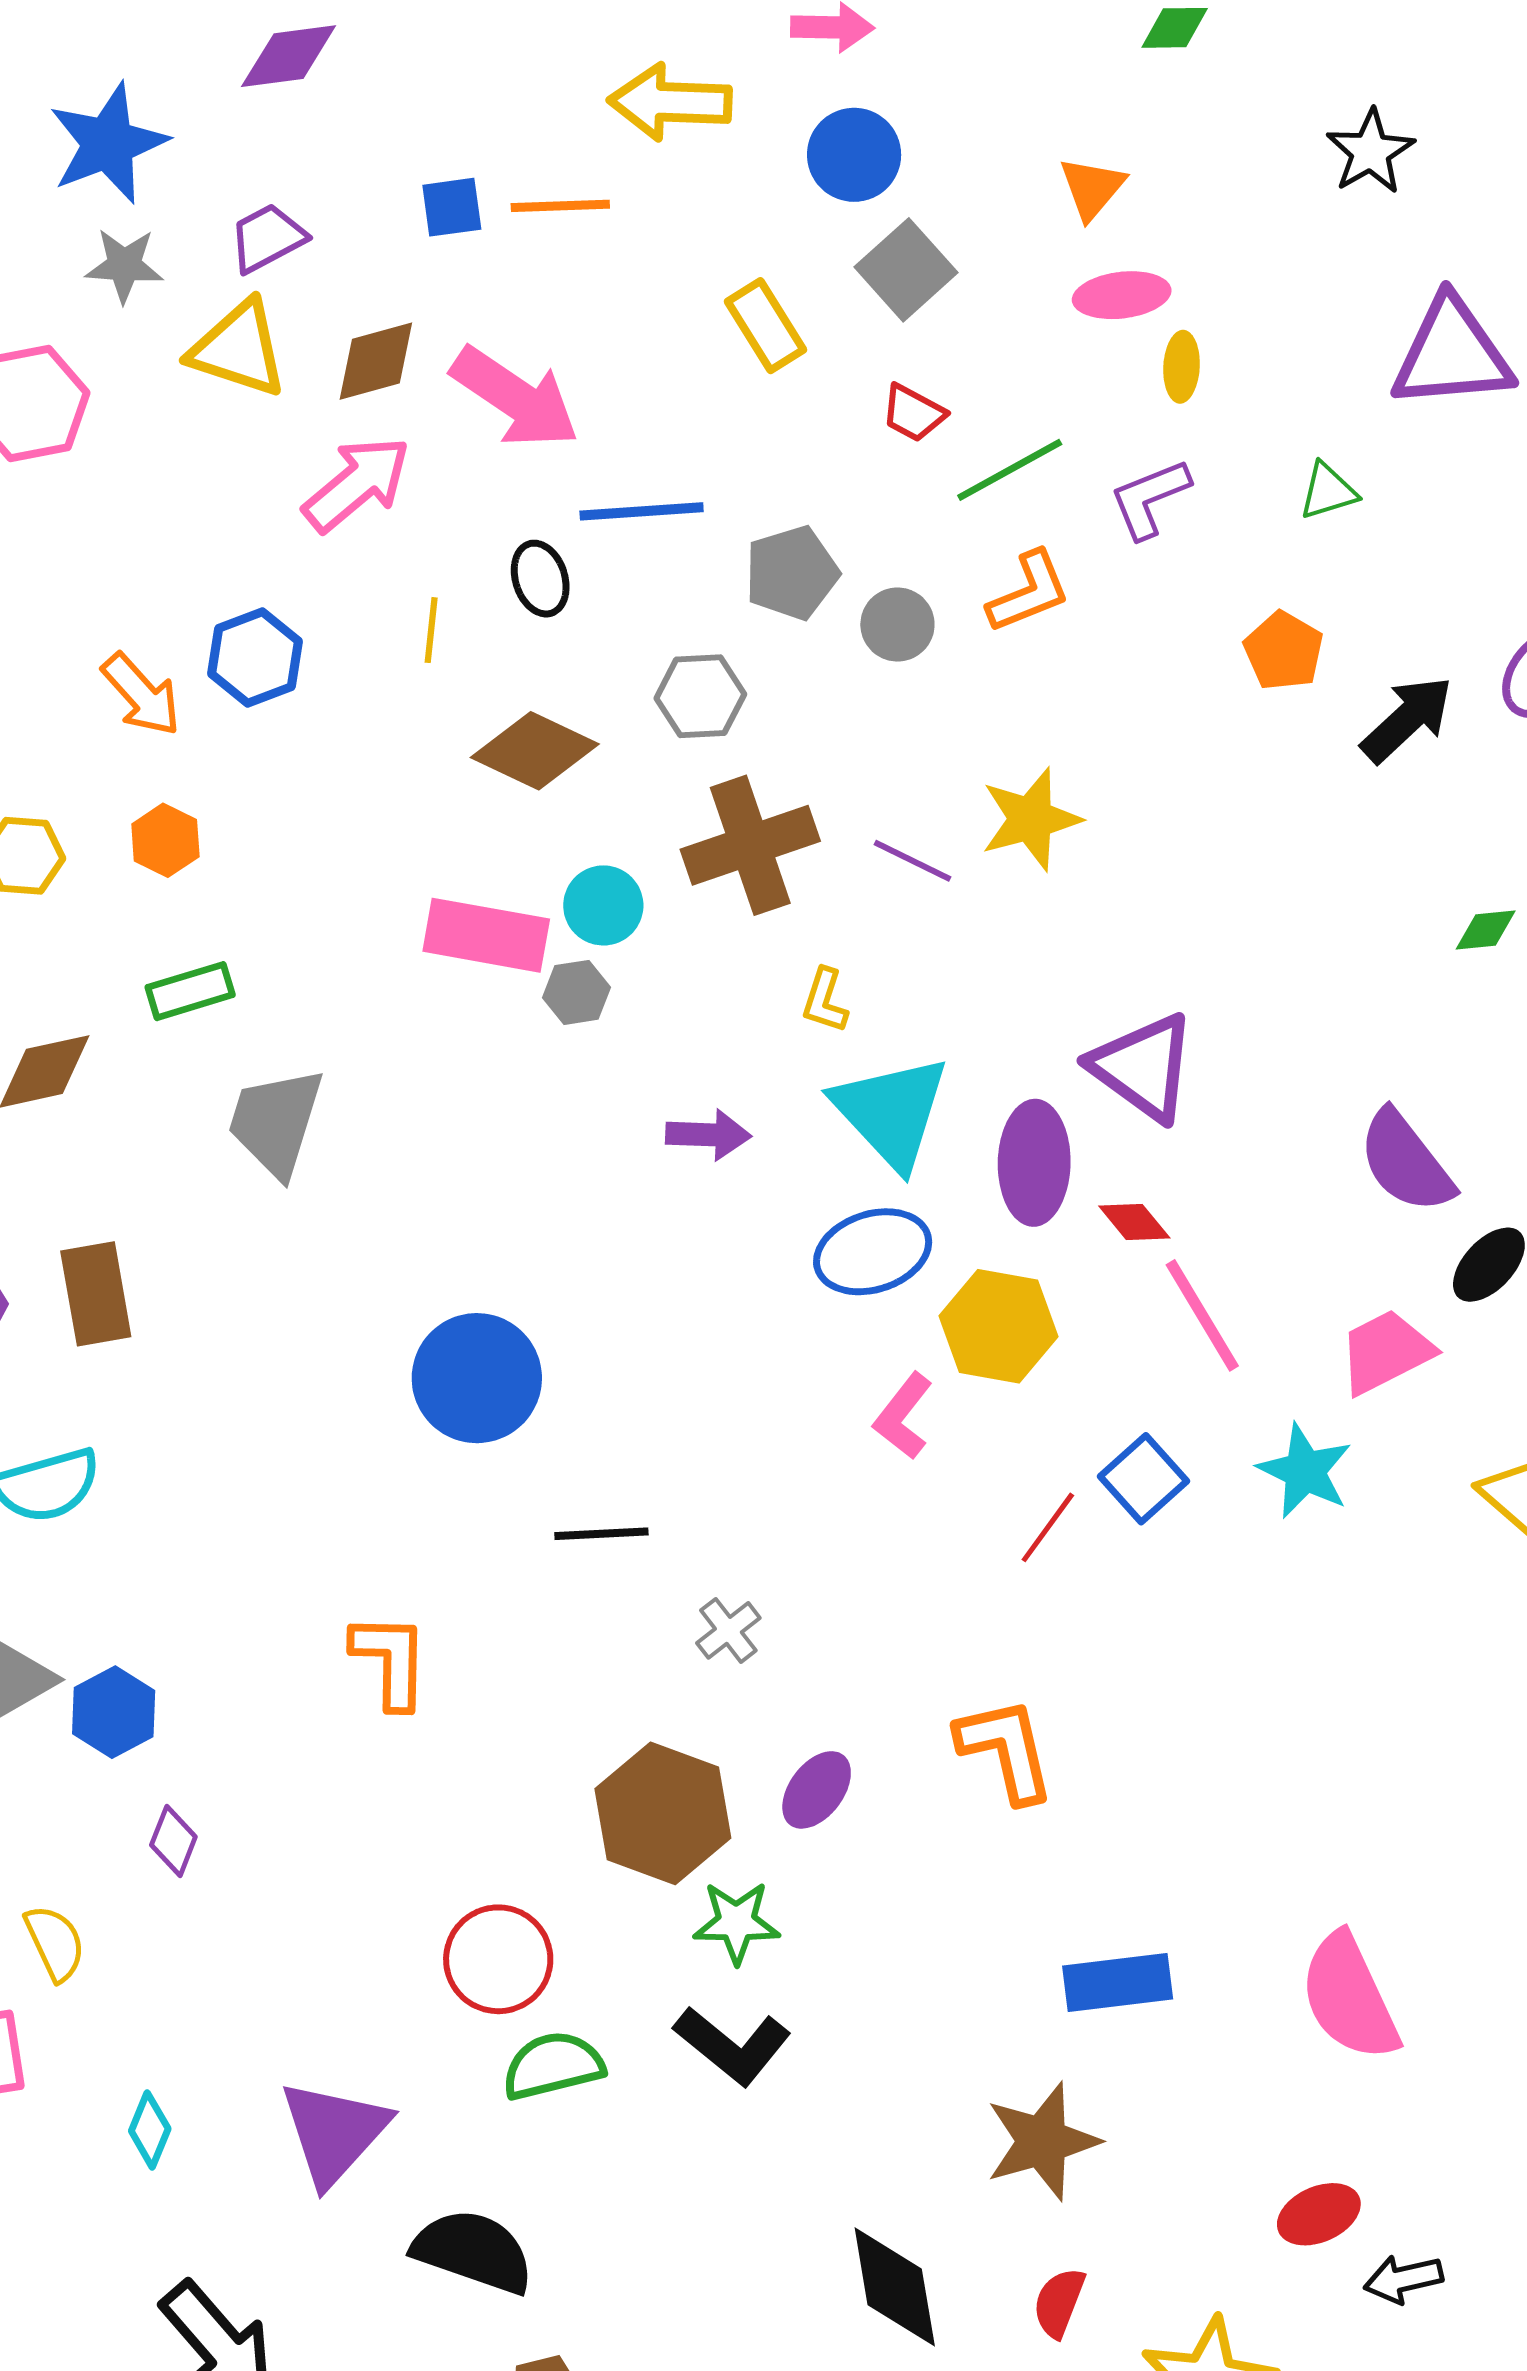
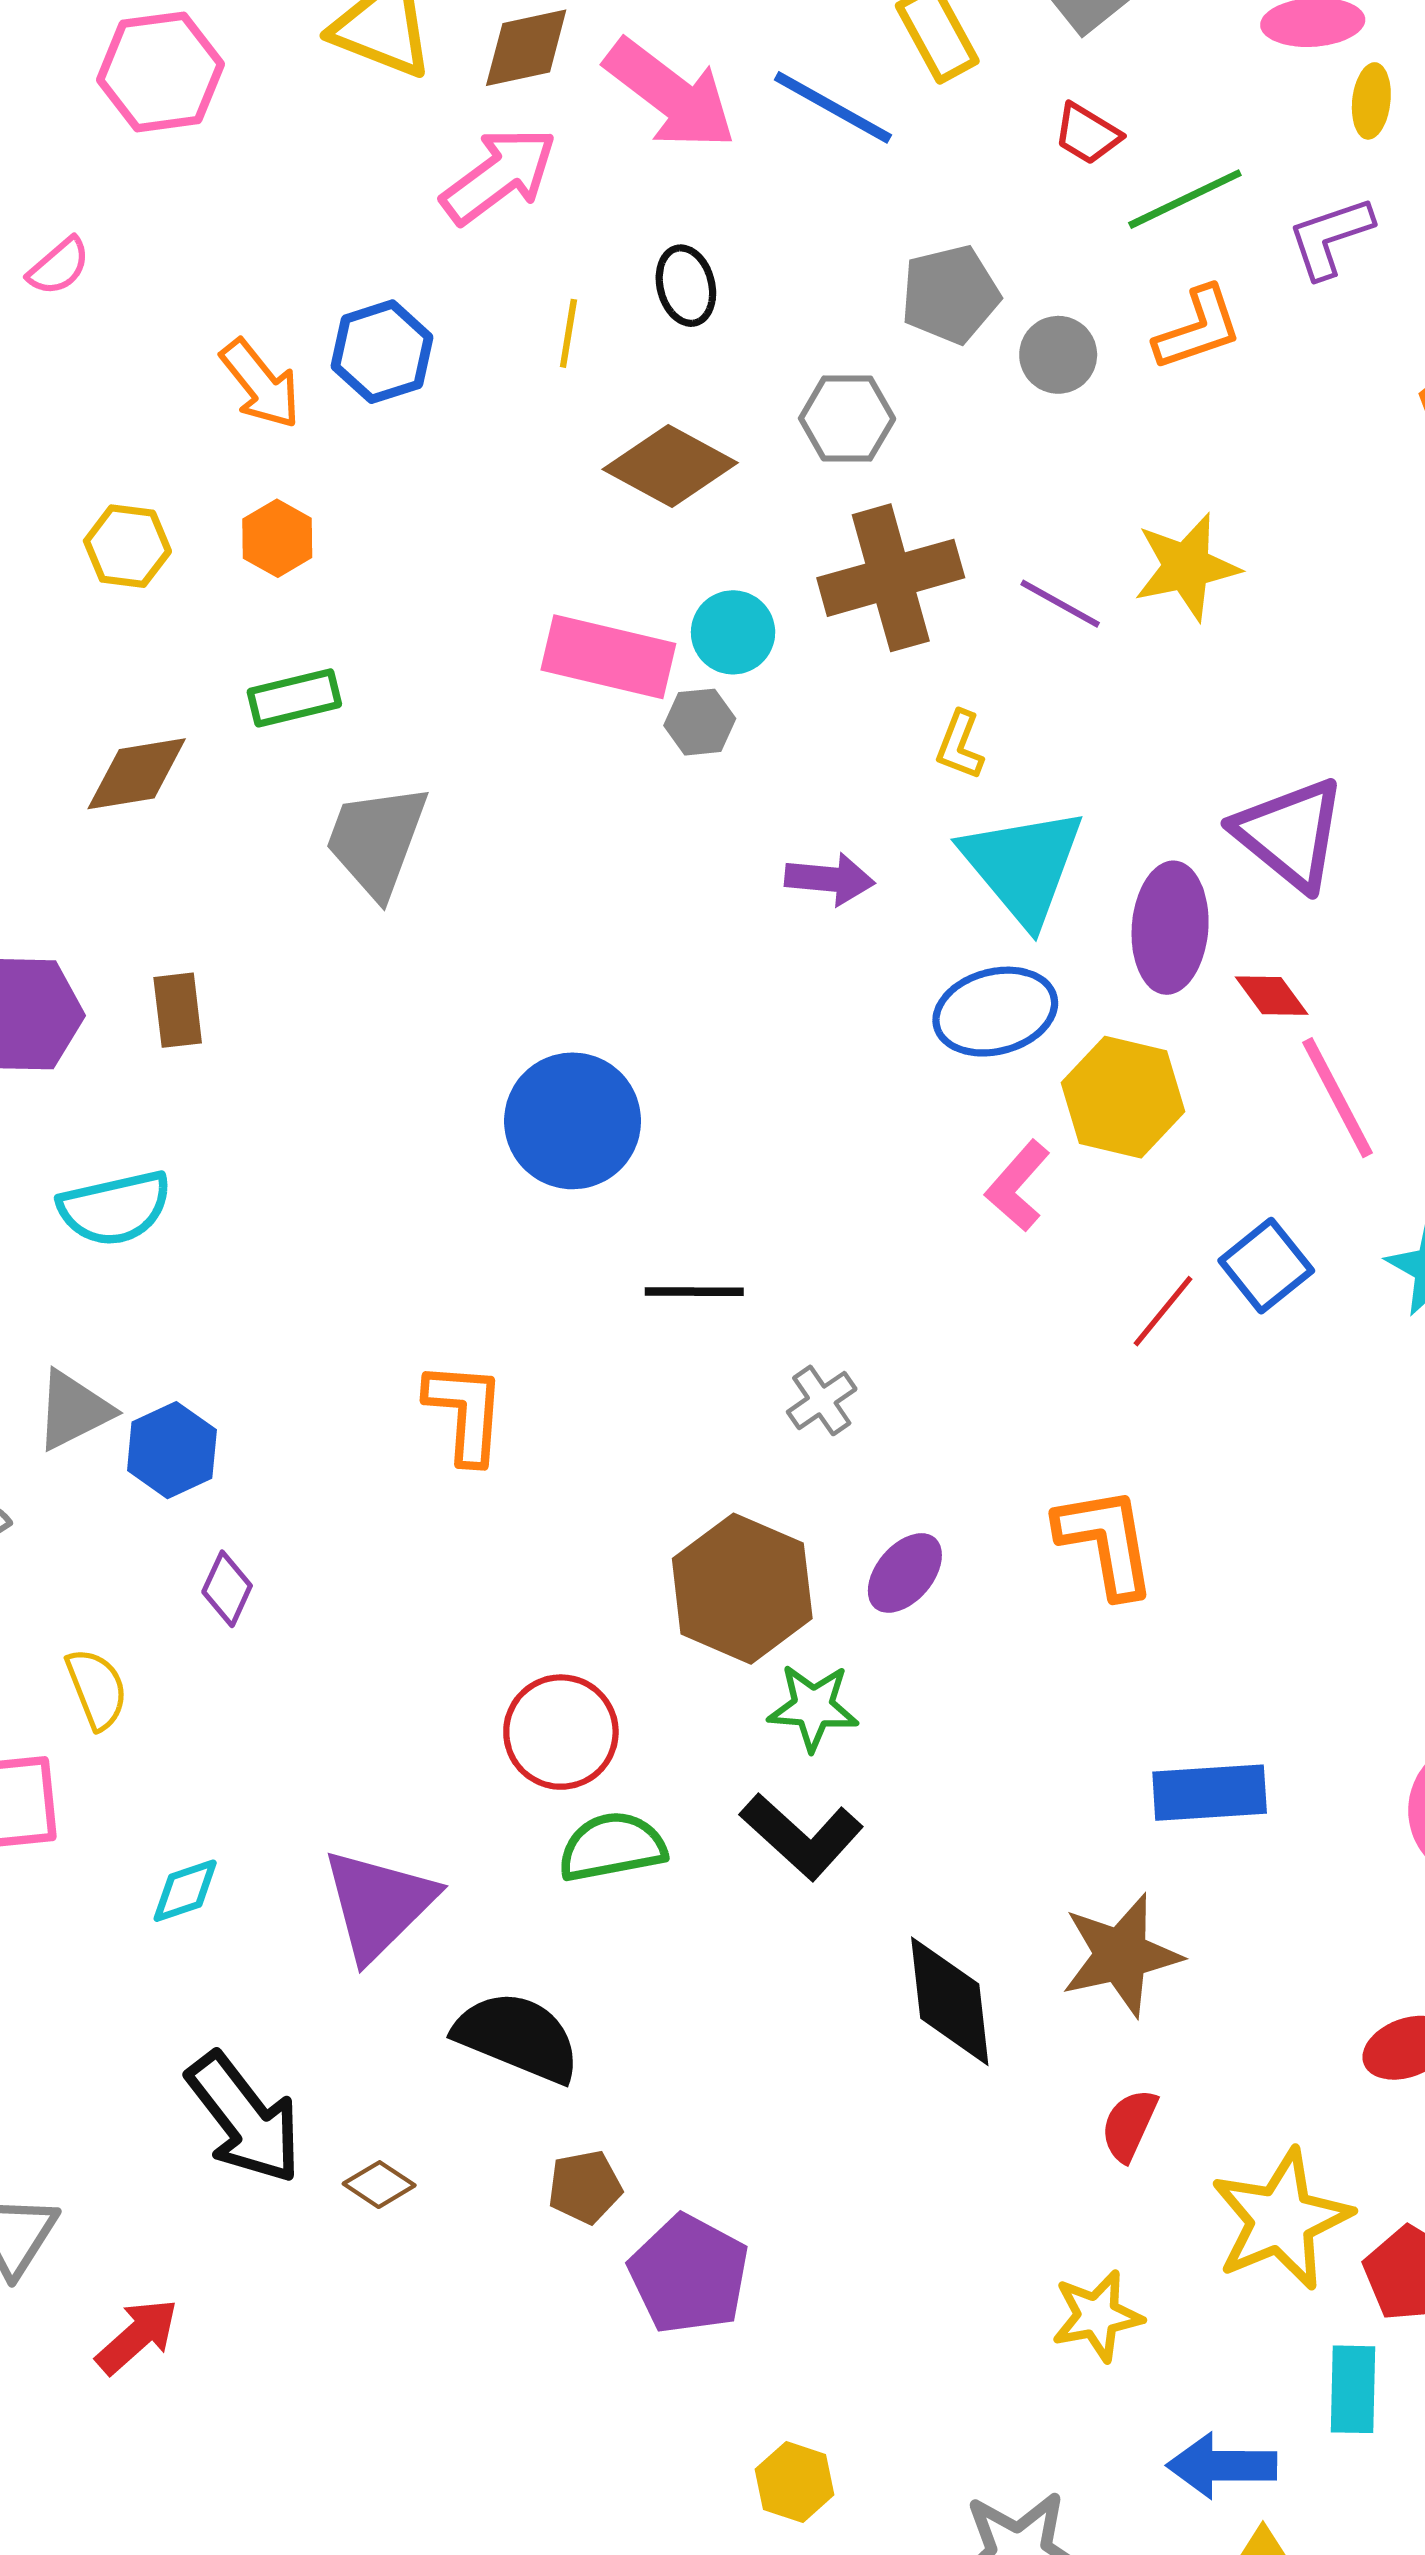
blue line: (642, 511) -> (833, 107), moved, turned 30
brown rectangle: (96, 1294) -> (178, 1010), size x0.7
cyan diamond: (150, 2130) -> (185, 1891), turned 46
black diamond: (895, 2287) -> (950, 2001), moved

